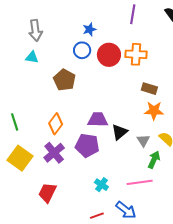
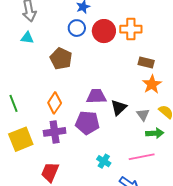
orange star: (154, 111) -> (152, 84), turned -30
purple cross: (54, 153) -> (55, 132), turned 35
yellow square: (20, 158) -> (21, 139), turned 35
green arrow: (154, 160) -> (155, 133), turned 66

